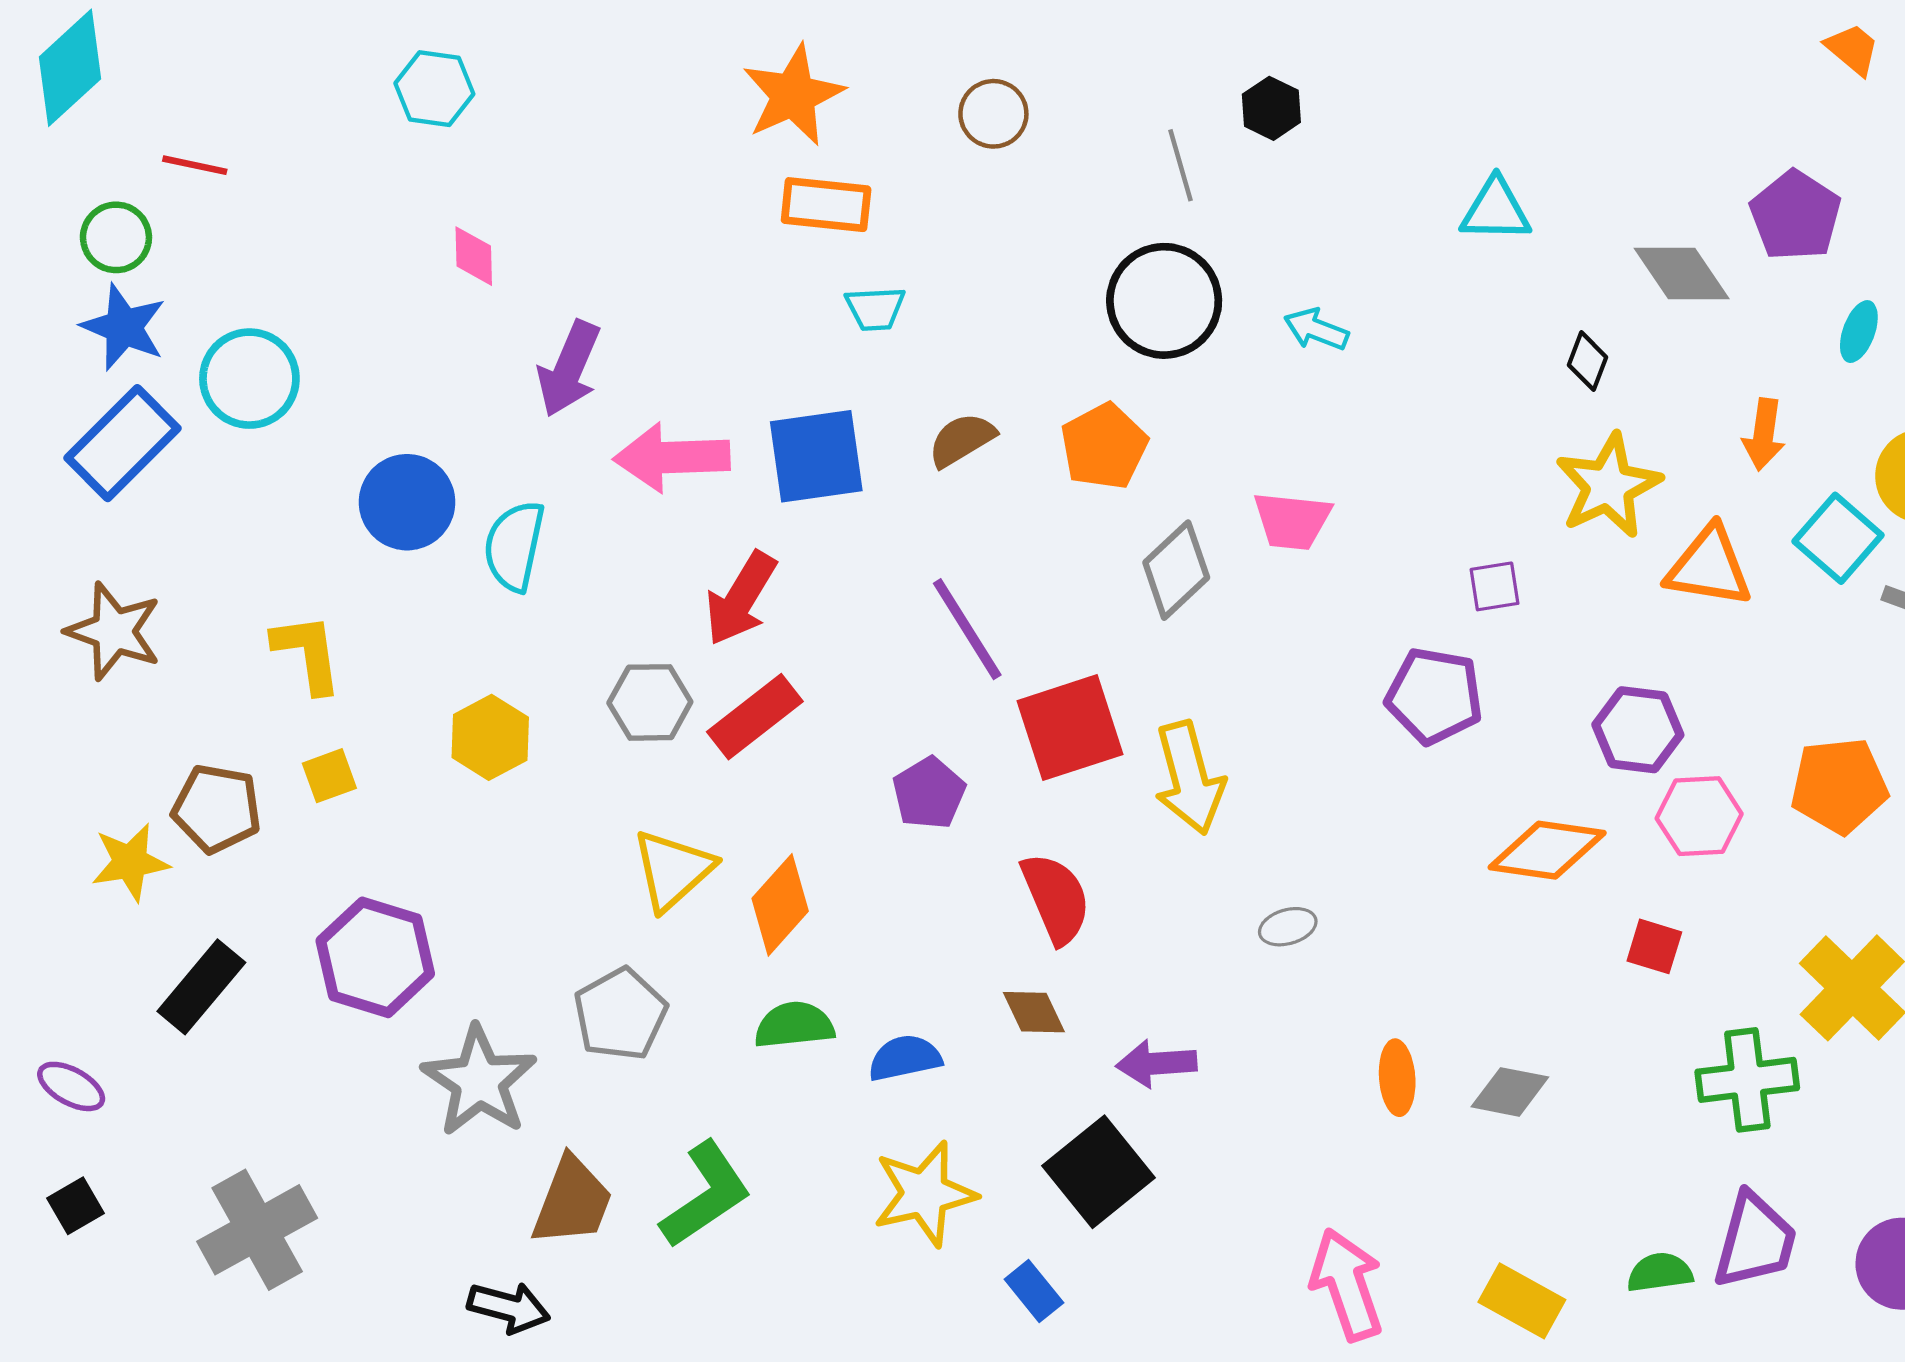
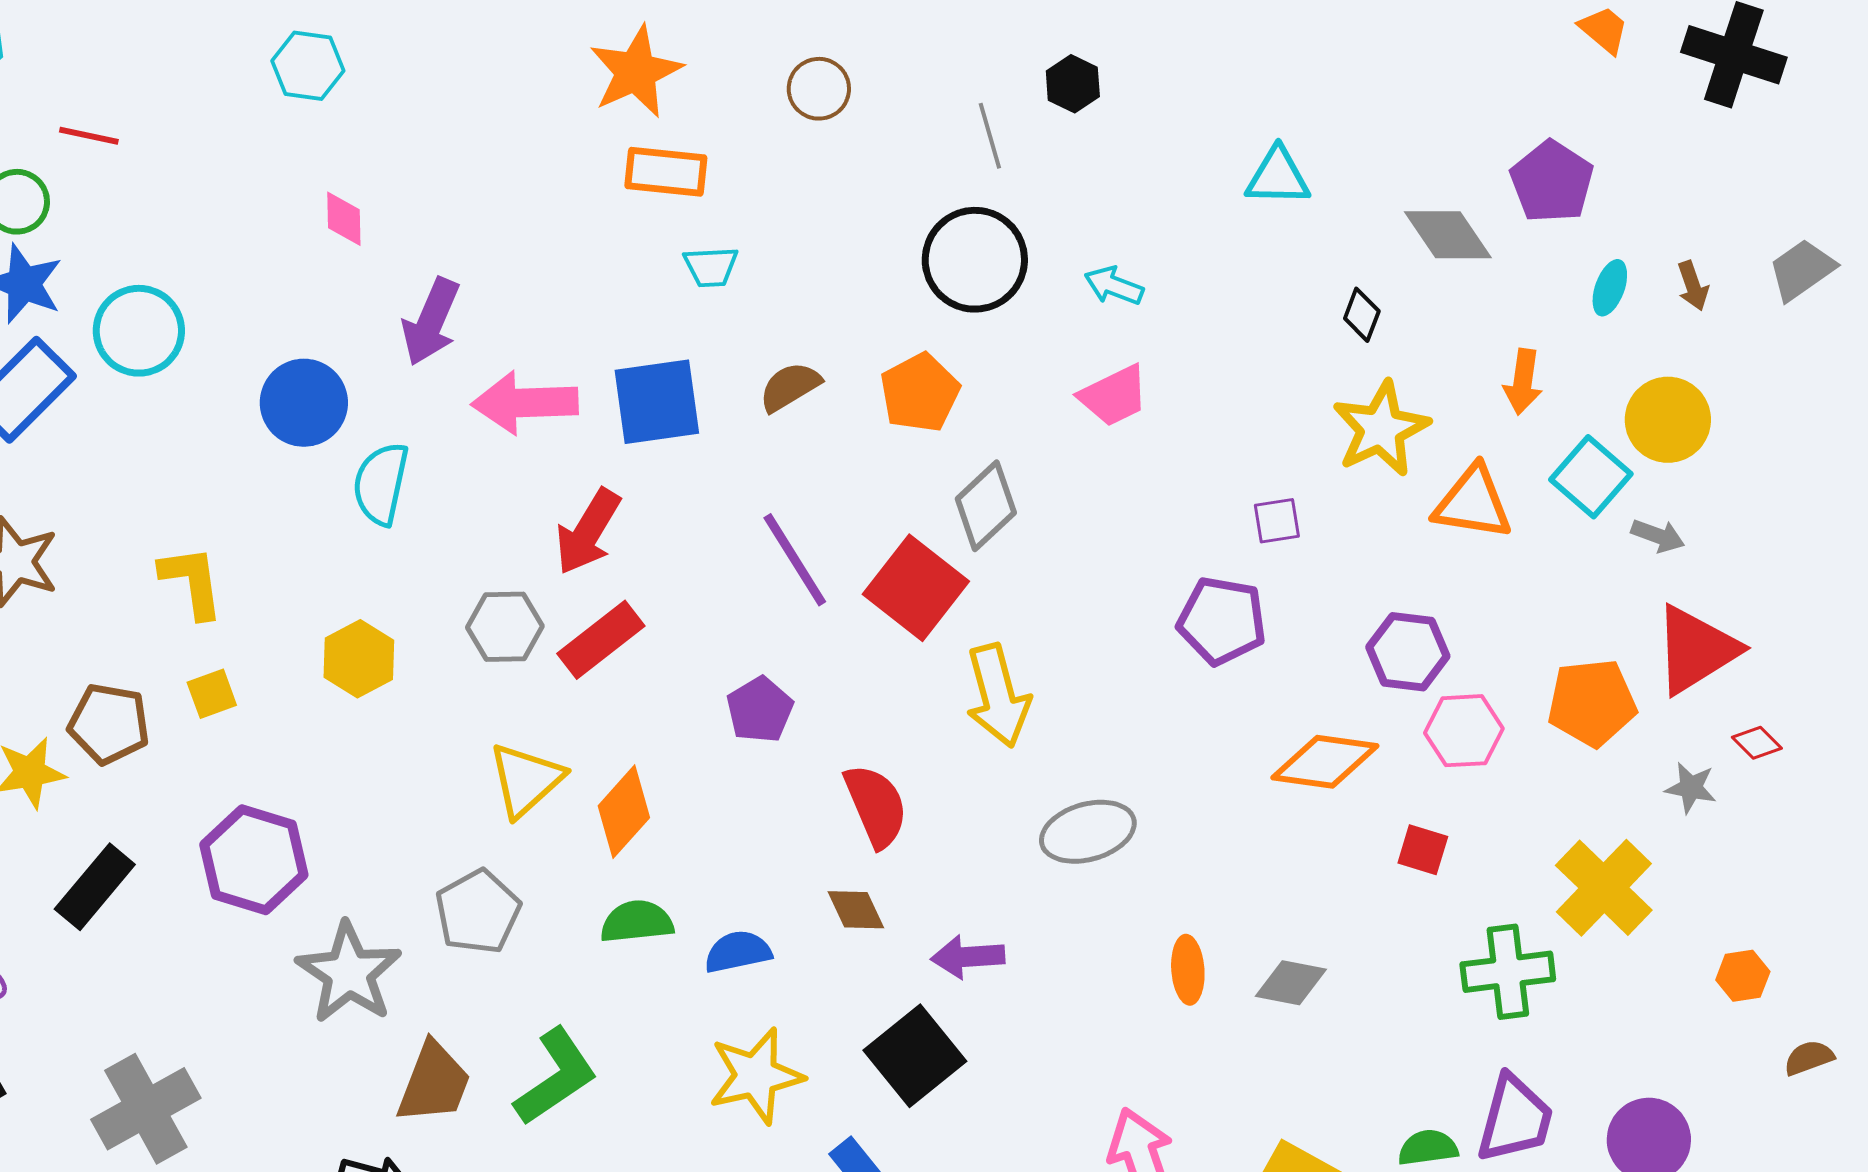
blue circle: (407, 502) -> (304, 403), moved
pink trapezoid: (1292, 521) -> (1114, 396), moved, turned -32
red square: (1070, 728) -> (916, 588), moved, turned -34
gray ellipse: (1288, 927) -> (1088, 832), size x1.8

